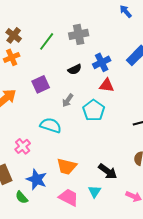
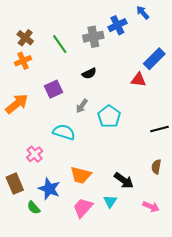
green line: (47, 41) -> (60, 44), turned -72
blue cross: (102, 62) -> (117, 25), moved
red triangle: (107, 85) -> (138, 80), moved
pink trapezoid: (69, 197) -> (83, 208), turned -75

